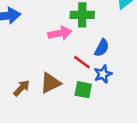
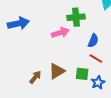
red line: (82, 62) -> (96, 59), moved
blue star: (103, 74) -> (98, 82), moved

